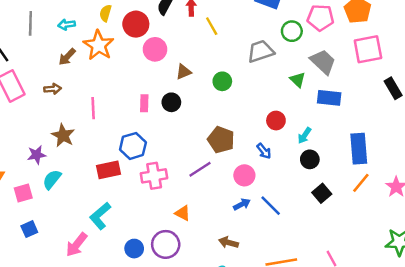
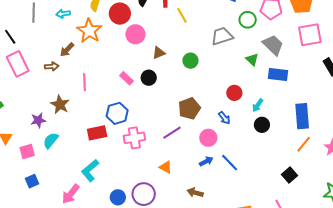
brown arrow: (67, 57) -> (67, 50), moved
pink rectangle: (144, 103) -> (127, 78), turned -48
brown pentagon: (221, 140) -> (189, 108), turned 30
black square: (322, 193) -> (289, 175), moved
orange triangle: (183, 213) -> (166, 167), moved

